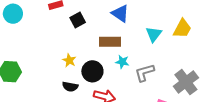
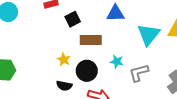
blue triangle: (120, 13) -> (115, 13), turned -36
cyan triangle: (154, 34) -> (149, 35), size x1.4
brown rectangle: (110, 42) -> (91, 40), moved

